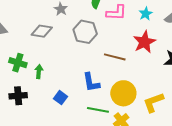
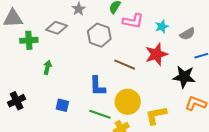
green cross: (18, 63) -> (29, 40), moved, turned -30
black cross: (18, 96) -> (17, 101), moved, turned -30
blue square: (61, 98) -> (62, 105), moved, turned -32

